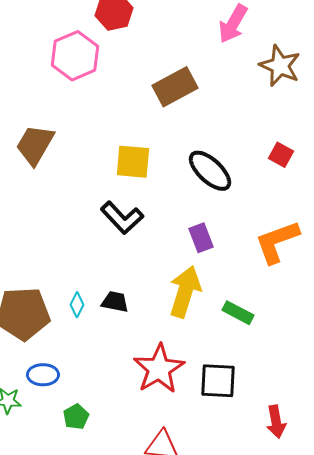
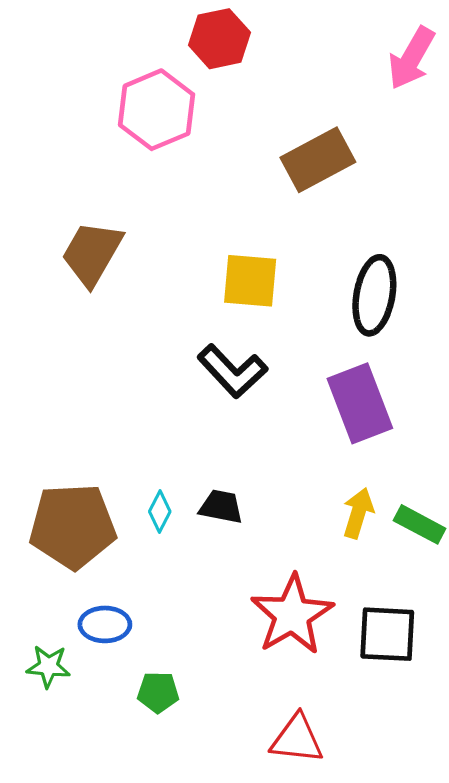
black ellipse: (210, 171) -> (374, 295), turned 57
purple rectangle: (201, 238) -> (360, 403), size x1.6
yellow arrow: (185, 292) -> (358, 513), moved, size x0.6
green pentagon: (76, 417) -> (158, 692), turned 30

